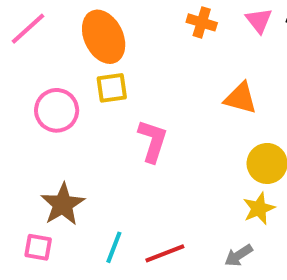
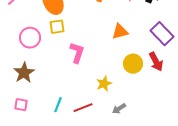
orange triangle: (241, 98) -> (120, 32), turned -30
brown star: (63, 204) -> (24, 73), moved
yellow star: (259, 208) -> (104, 84), moved

